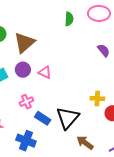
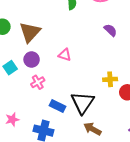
pink triangle: (45, 72) -> (65, 55), moved
pink cross: (26, 102) -> (38, 82), moved
brown arrow: (85, 143) -> (92, 129), moved

